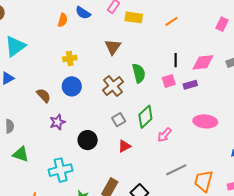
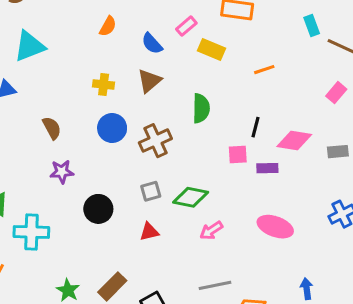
blue semicircle: (83, 13) -> (152, 44), moved
brown triangle: (113, 47) -> (149, 81), moved
green semicircle: (139, 73) -> (201, 108), moved
blue circle: (72, 86) -> (112, 128), moved
green diamond: (145, 117) -> (191, 197), turned 40
cyan cross: (61, 170) -> (31, 232), moved

